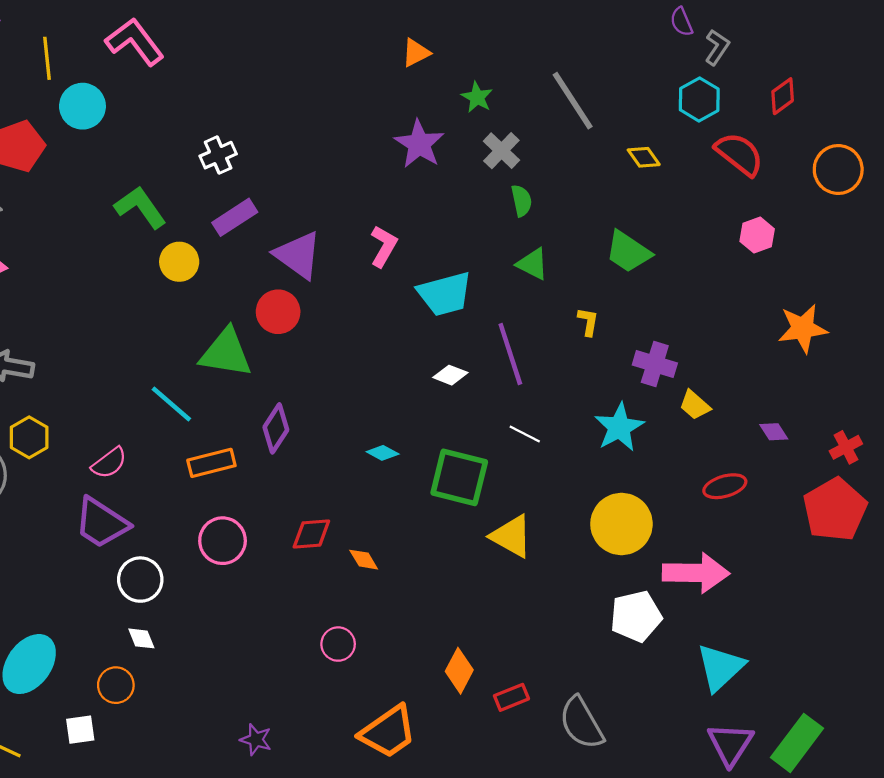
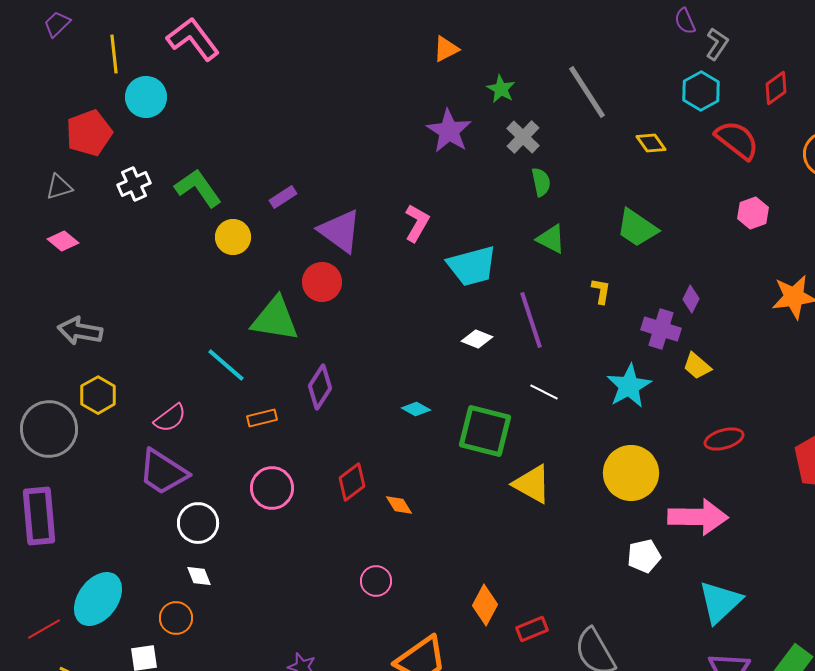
white cross: (218, 155) -> (134, 184), moved
purple rectangle: (235, 217) -> (283, 197), size x0.7
purple diamond: (774, 432) -> (691, 299), moved, turned 60
orange rectangle: (211, 463) -> (262, 418), size x0.7
red diamond: (311, 534) -> (352, 482), turned -33
white pentagon: (636, 616) -> (644, 556), size x0.7

